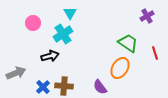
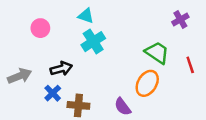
cyan triangle: (70, 13) -> (86, 16), turned -40
cyan cross: (63, 34) -> (93, 42), moved
gray arrow: (16, 73) -> (20, 76), moved
blue cross: (43, 87) -> (53, 93), moved

